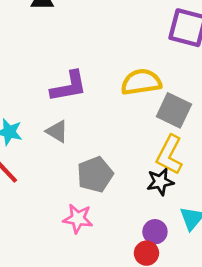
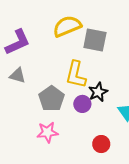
yellow L-shape: (169, 155) -> (76, 75), moved
purple circle: (155, 232) -> (82, 104), moved

